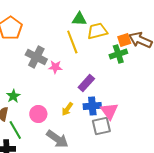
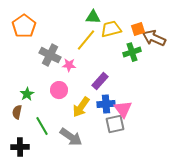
orange square: (124, 40) -> (138, 29), moved
yellow line: (72, 42) -> (86, 40), turned 60
yellow arrow: (67, 109) -> (81, 107), size x1.5
pink circle: (38, 114) -> (59, 90), moved
green line: (15, 130) -> (42, 126), moved

